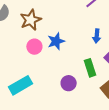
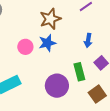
brown star: (31, 20) -> (50, 19), moved
purple circle: (69, 83) -> (57, 86), size x1.5

